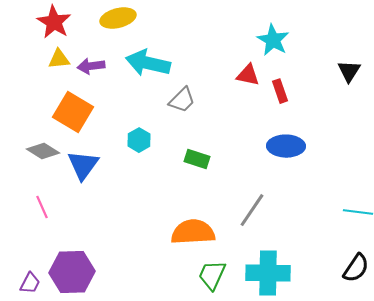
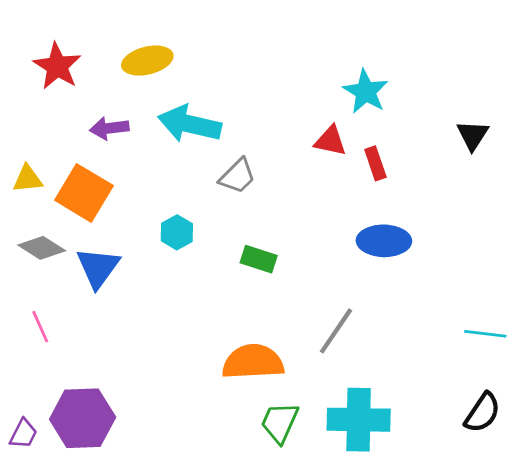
yellow triangle: (59, 59) -> (28, 179), moved

